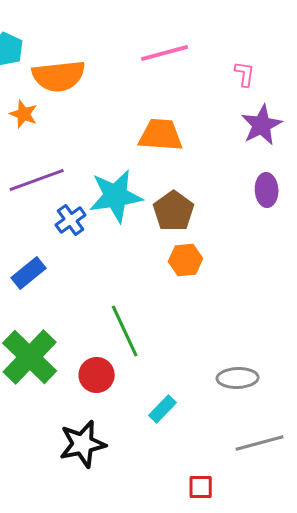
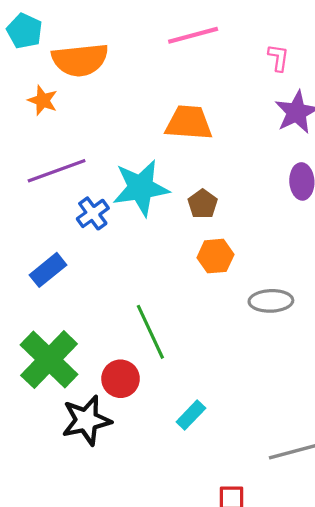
brown pentagon: (174, 211) -> (203, 204), size x0.7
gray ellipse: (238, 378) -> (271, 301), moved
black star: (83, 444) -> (86, 420), moved

